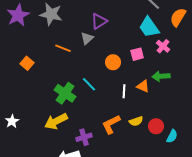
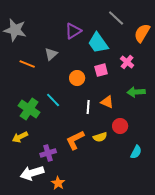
purple triangle: (99, 21) -> (73, 31), moved
cyan trapezoid: (149, 27) -> (98, 43), moved
green arrow: (161, 76) -> (136, 92), moved
yellow arrow: (56, 121) -> (20, 137), size x0.7
red circle: (156, 126) -> (120, 126), moved

